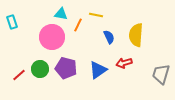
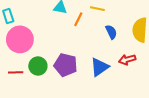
pink circle: (52, 37) -> (20, 39), moved
red line: (19, 75) -> (16, 72), turned 40

